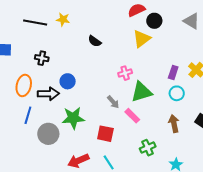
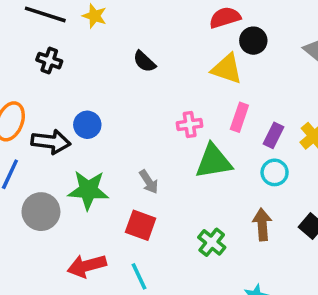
yellow triangle: (142, 39) -> (227, 69), turned 48
black cross: (42, 58) -> (49, 61), moved
gray arrow: (113, 102) -> (149, 182), moved
pink rectangle: (132, 116) -> (239, 117), moved, turned 56
green cross: (148, 148) -> (212, 242), moved, turned -35

